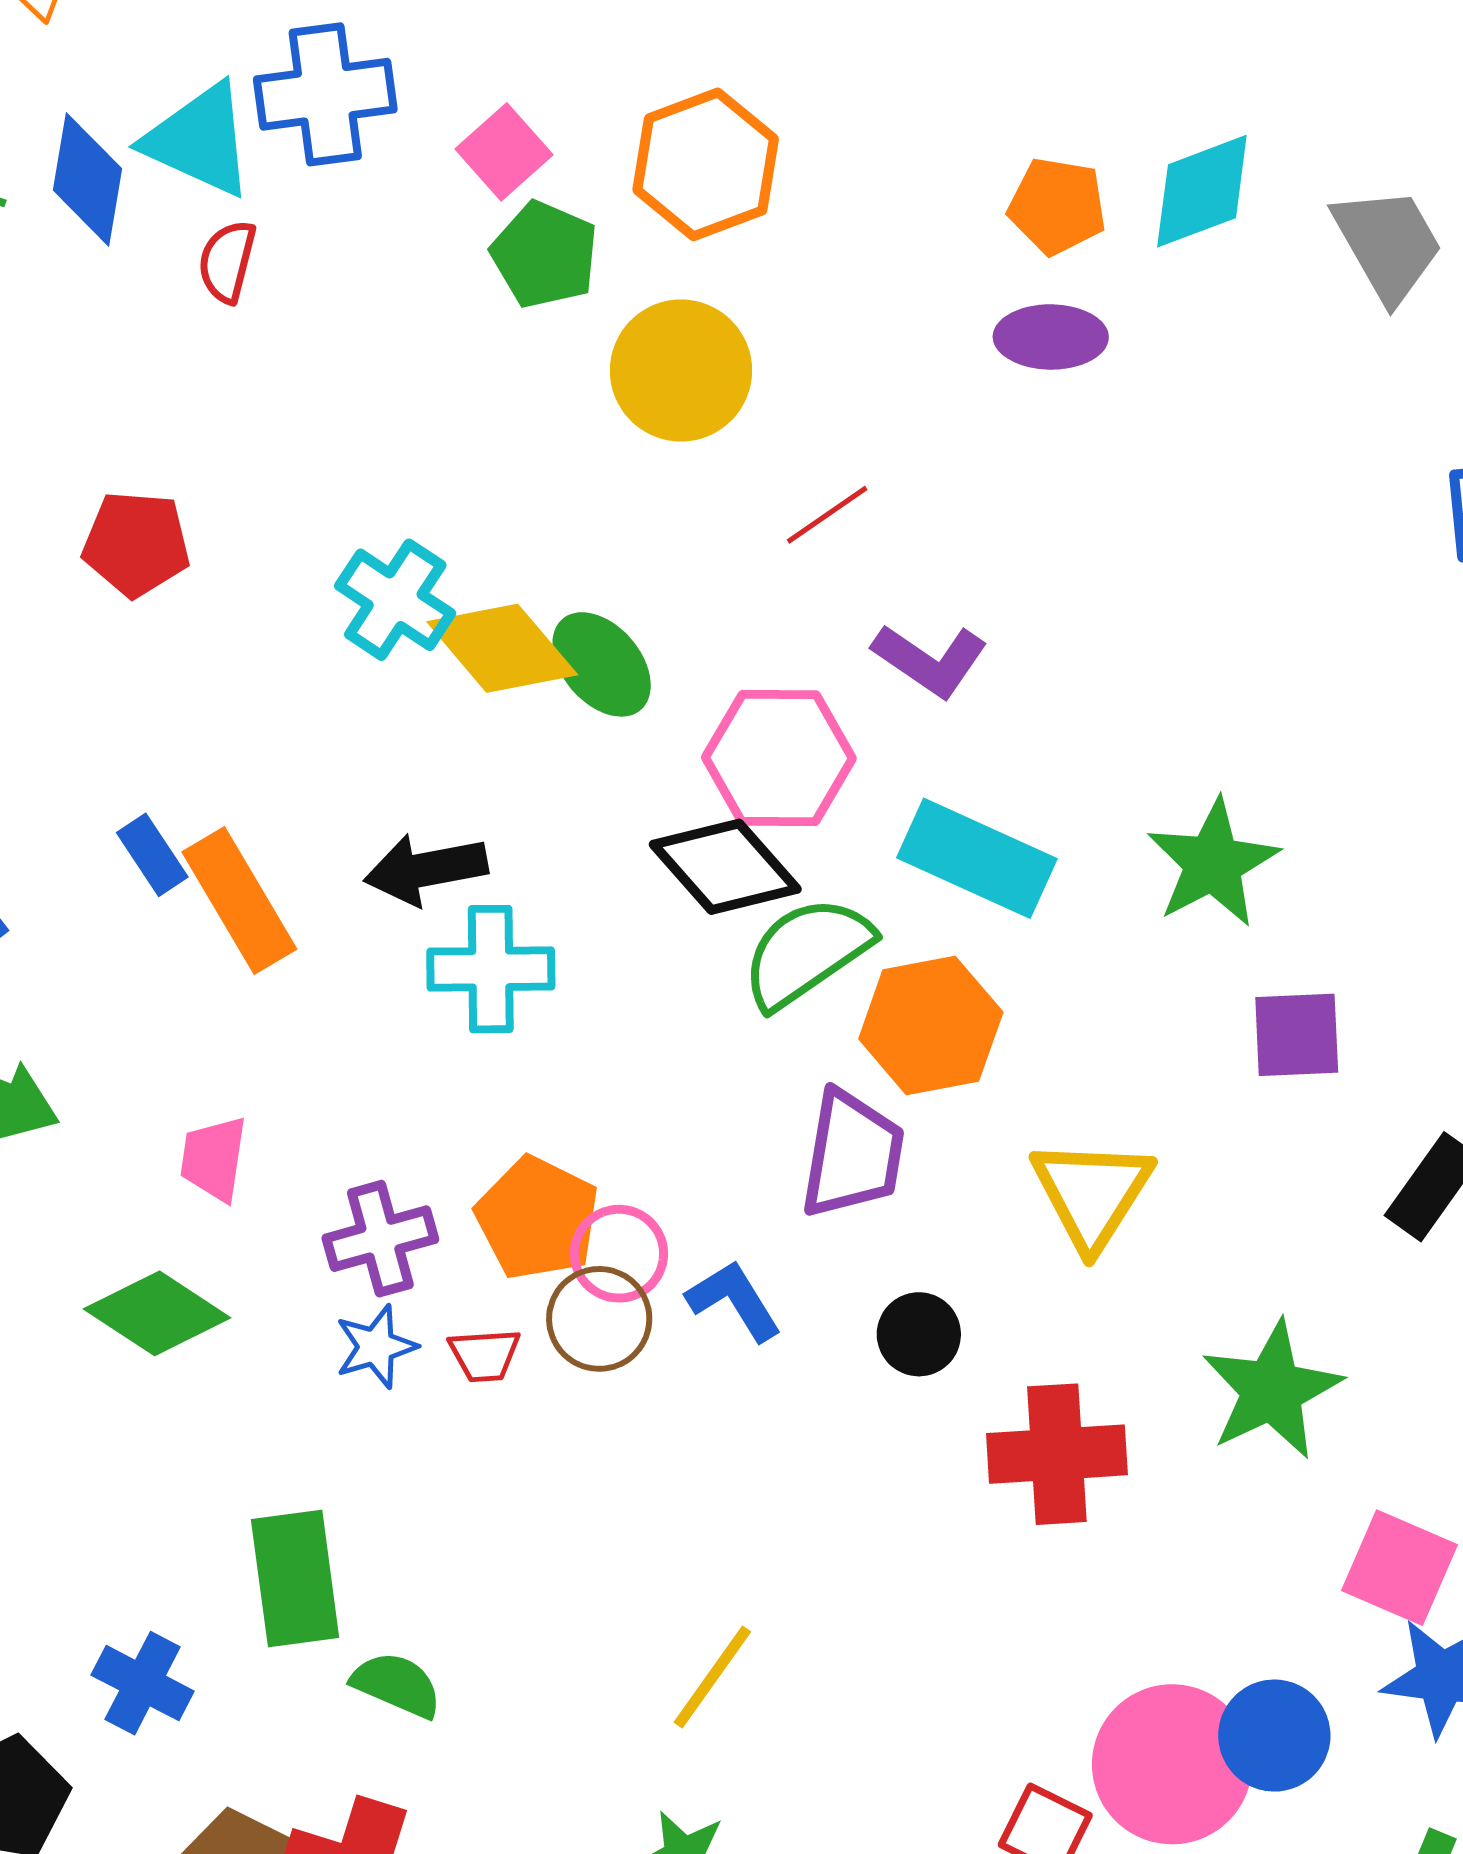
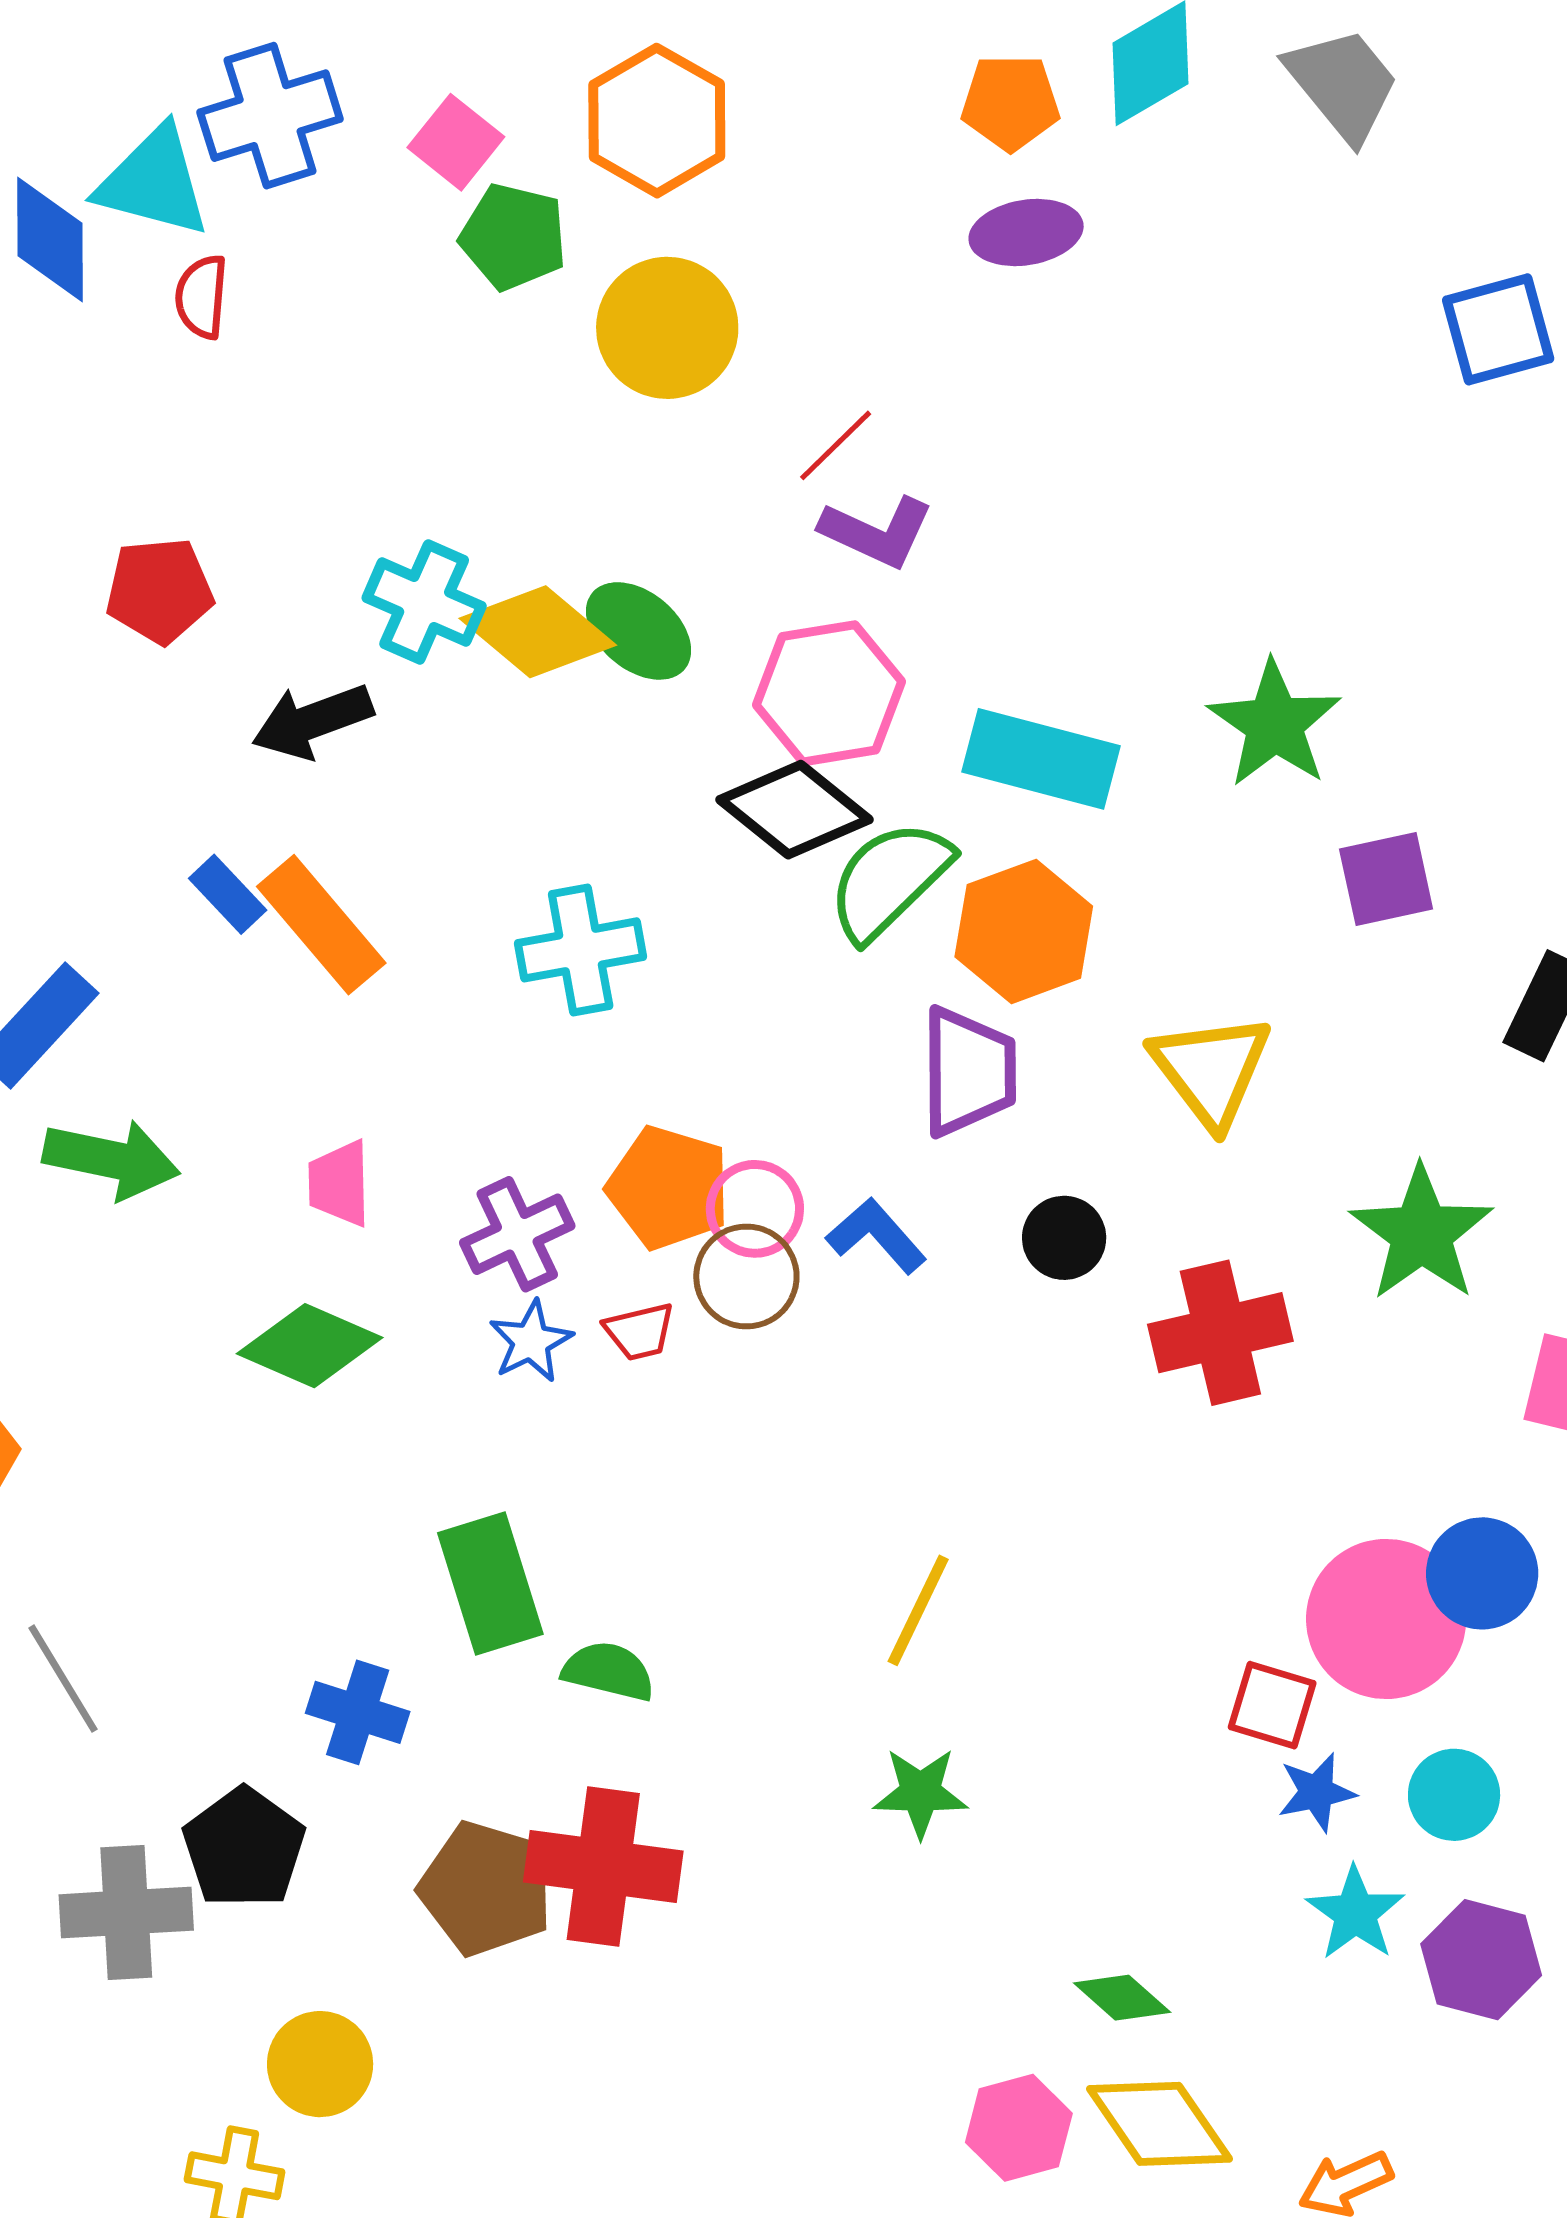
purple L-shape: (930, 660) -> (877, 532), moved
black arrow: (426, 869) -> (312, 721), moved

